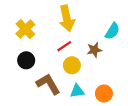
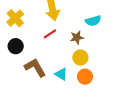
cyan semicircle: (112, 31) -> (93, 21), turned 42
yellow circle: (72, 65) -> (80, 58), moved
cyan triangle: (77, 91) -> (61, 74), turned 40

